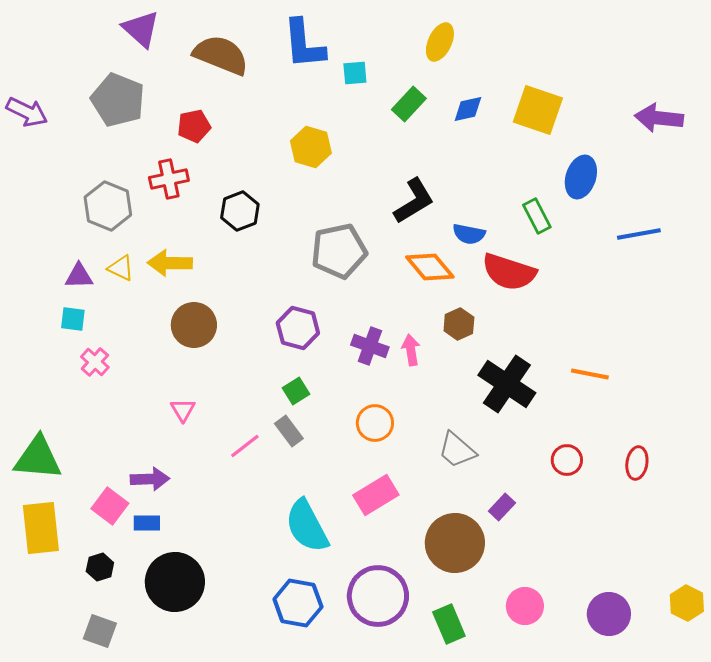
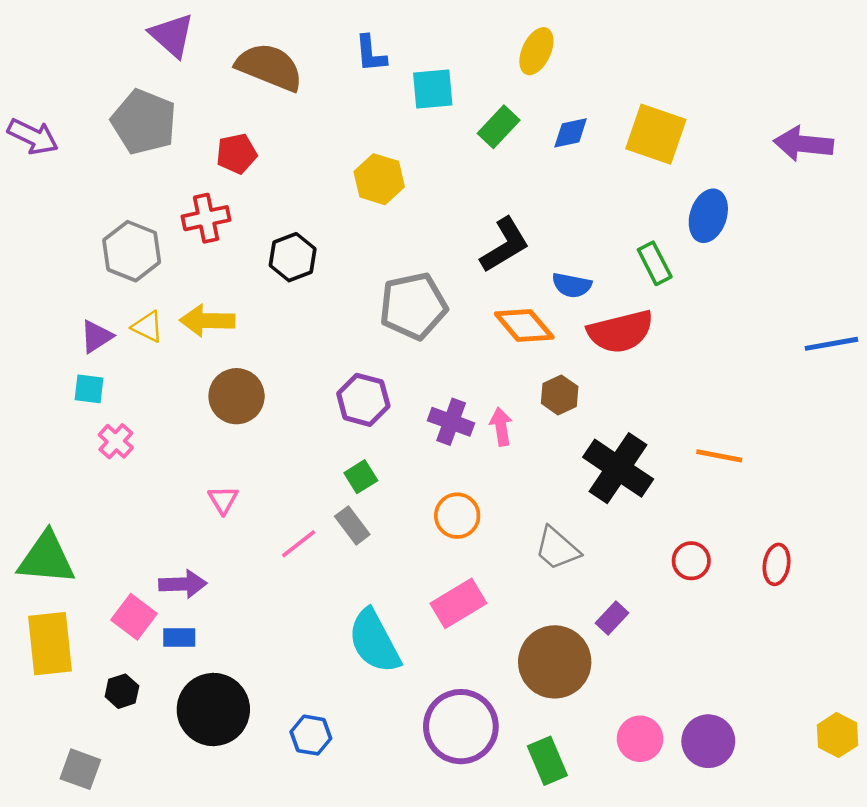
blue L-shape: (304, 44) -> (371, 54), size x0.6
cyan square: (355, 73) -> (433, 89), size x1.4
blue line: (639, 234) -> (831, 344), moved
red semicircle: (509, 272) -> (621, 332), turned -32
purple triangle: (79, 276) -> (96, 336), turned -32
blue hexagon: (298, 603) -> (311, 735), moved, size x0.7
purple circle: (609, 614) -> (708, 741), moved
gray square: (100, 631) -> (80, 769), moved

